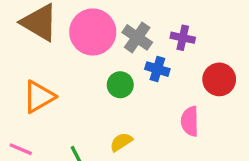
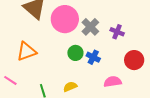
blue cross: (157, 69) -> (93, 57), moved
pink semicircle: (190, 121) -> (113, 82), turned 72

